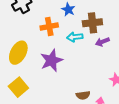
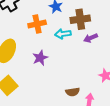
purple star: (51, 60) -> (40, 58), size x0.7

